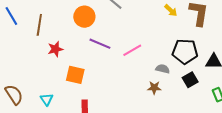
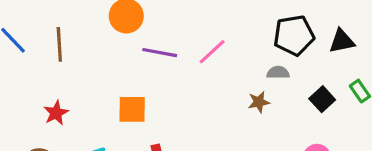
red star: (55, 49) -> (56, 113), moved
gray semicircle: (163, 69) -> (278, 73), moved
black square: (190, 80) -> (322, 99), moved

